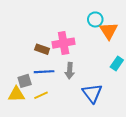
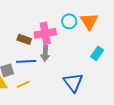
cyan circle: (95, 19) -> (69, 21), moved
gray arrow: (70, 71) -> (45, 53), moved

